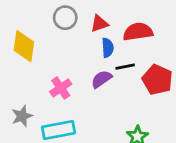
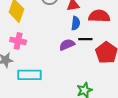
pink cross: (61, 88) -> (18, 41), moved, turned 35

